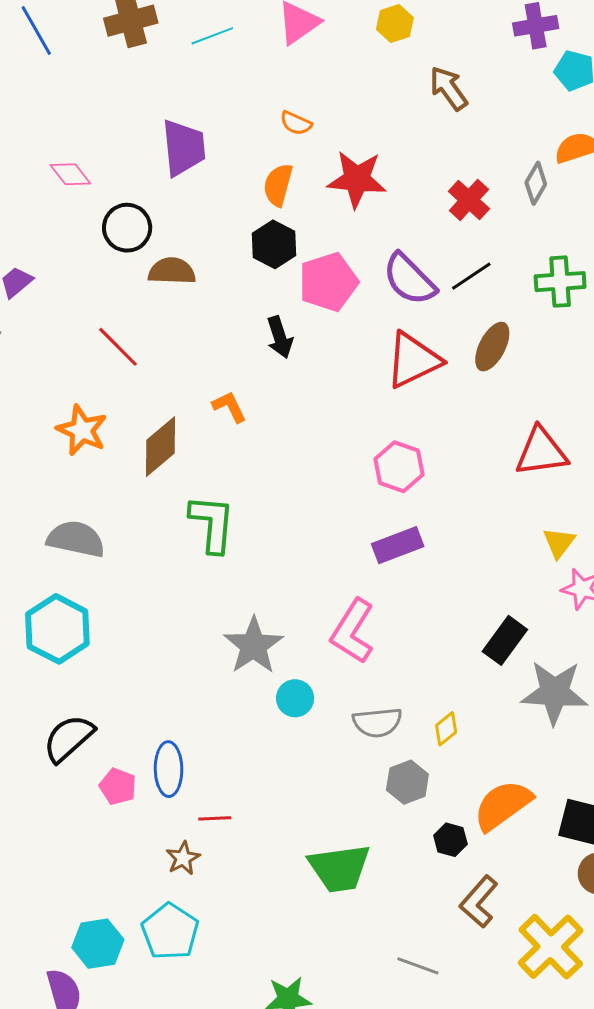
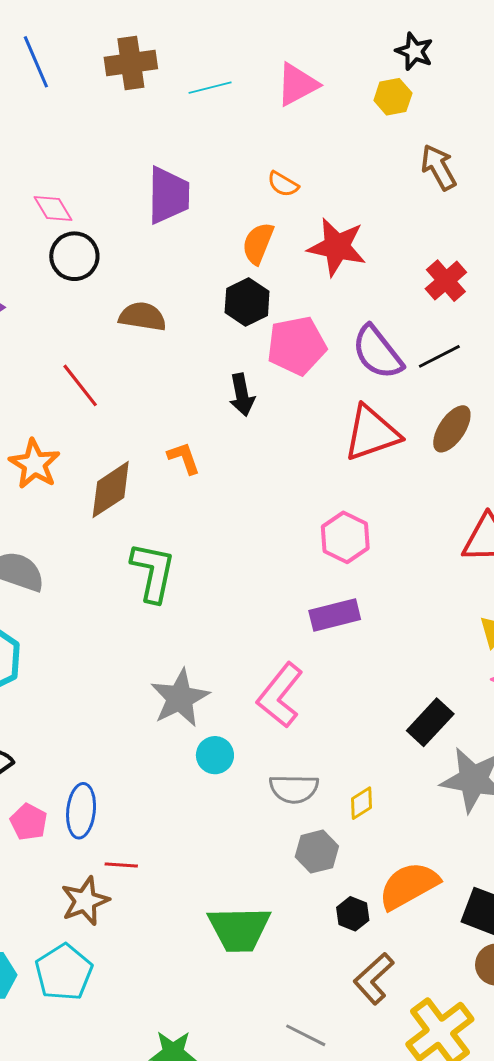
black circle: (127, 228) -> (74, 256), moved
brown star: (183, 858) -> (85, 901), size x1.4

